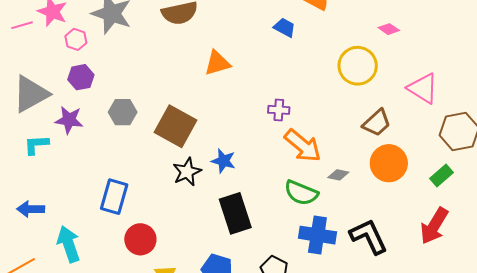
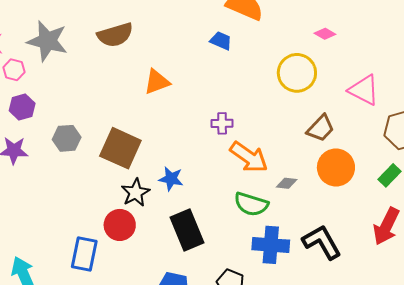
blue rectangle: (114, 197) -> (84, 254), moved
red circle: (140, 239) -> (120, 225), moved

